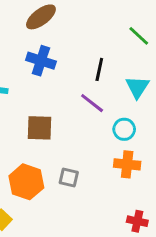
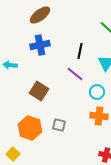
blue cross: (41, 61) -> (40, 45), turned -30
brown square: (39, 128) -> (39, 91), turned 30

